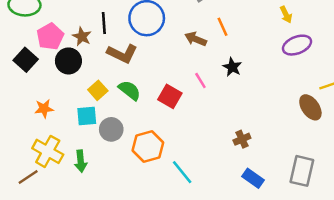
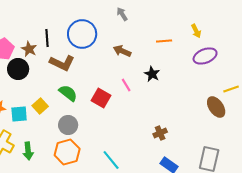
orange line: (222, 27) -> (164, 41), moved, turned -70
yellow square: (98, 90) -> (40, 106), moved
cyan square: (87, 116) -> (19, 114), moved
gray circle: (111, 129) -> (68, 125), moved
orange hexagon: (148, 147) -> (67, 152), moved

